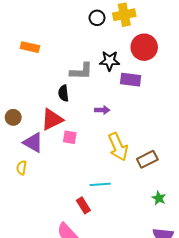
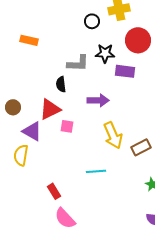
black circle: (97, 18) -> (92, 21), moved
purple arrow: (102, 110) -> (98, 100), size x1.5
yellow semicircle: (22, 168) -> (21, 155), size x1.5
red rectangle: (83, 205) -> (54, 191), moved

